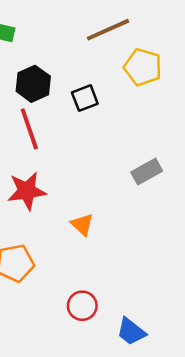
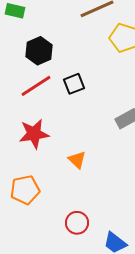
black square: (85, 98) -> (74, 84), moved
red line: (29, 129) -> (36, 86), turned 76

